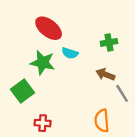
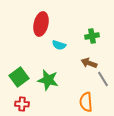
red ellipse: (49, 28) -> (41, 24), turned 65
green star: (43, 63) -> (48, 80), moved
red cross: (43, 123) -> (22, 104), moved

